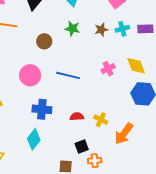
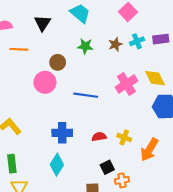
pink cross: (108, 69) -> (126, 84), size x1.5
pink circle: (30, 75) -> (45, 82), moved

